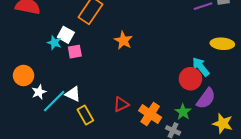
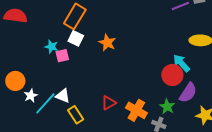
white square: (66, 35) -> (76, 38), moved
cyan star: (54, 43) -> (51, 47), moved

